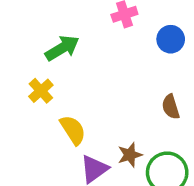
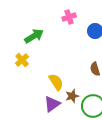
yellow semicircle: (73, 130) -> (56, 82), moved

